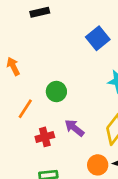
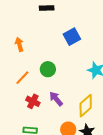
blue square: (98, 38) -> (72, 37), moved
red cross: (45, 137) -> (33, 101), turned 32

